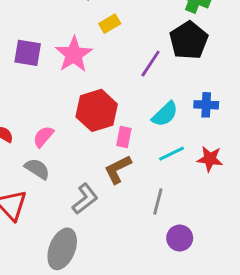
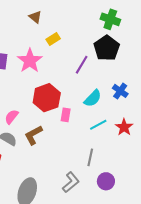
blue cross: (206, 105) -> (120, 91), turned 35
red star: (210, 159) -> (124, 127), turned 30
brown L-shape: (118, 169) -> (33, 135), moved
gray L-shape: (85, 199) -> (71, 182), moved

